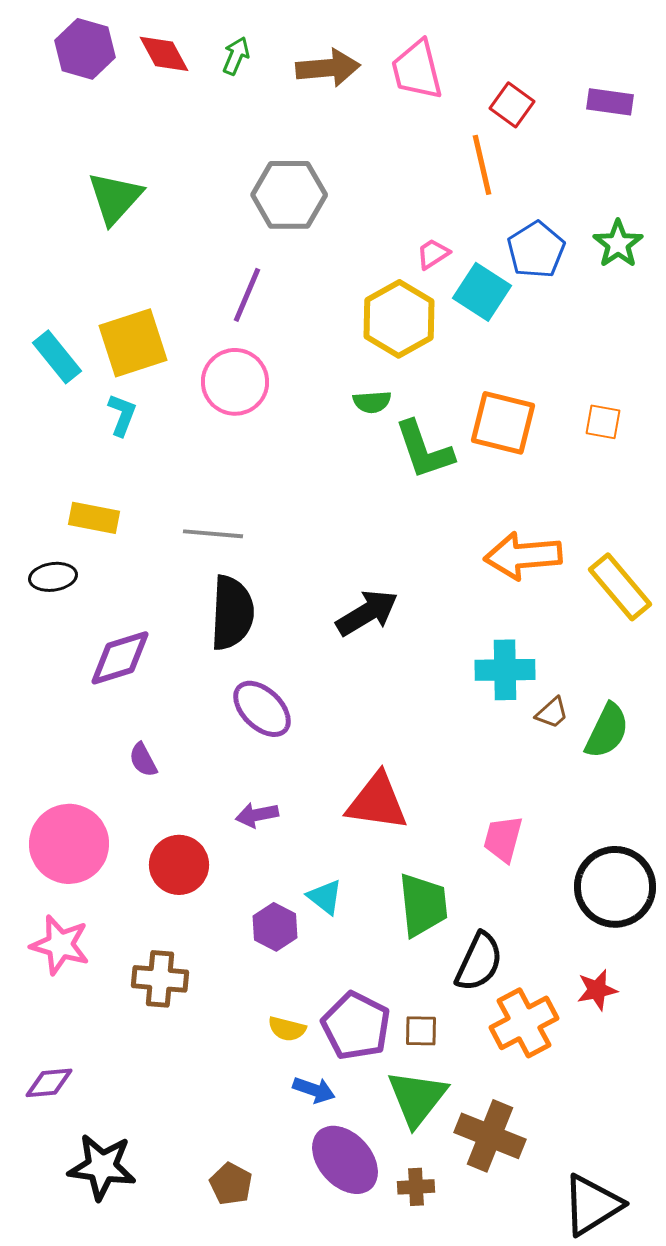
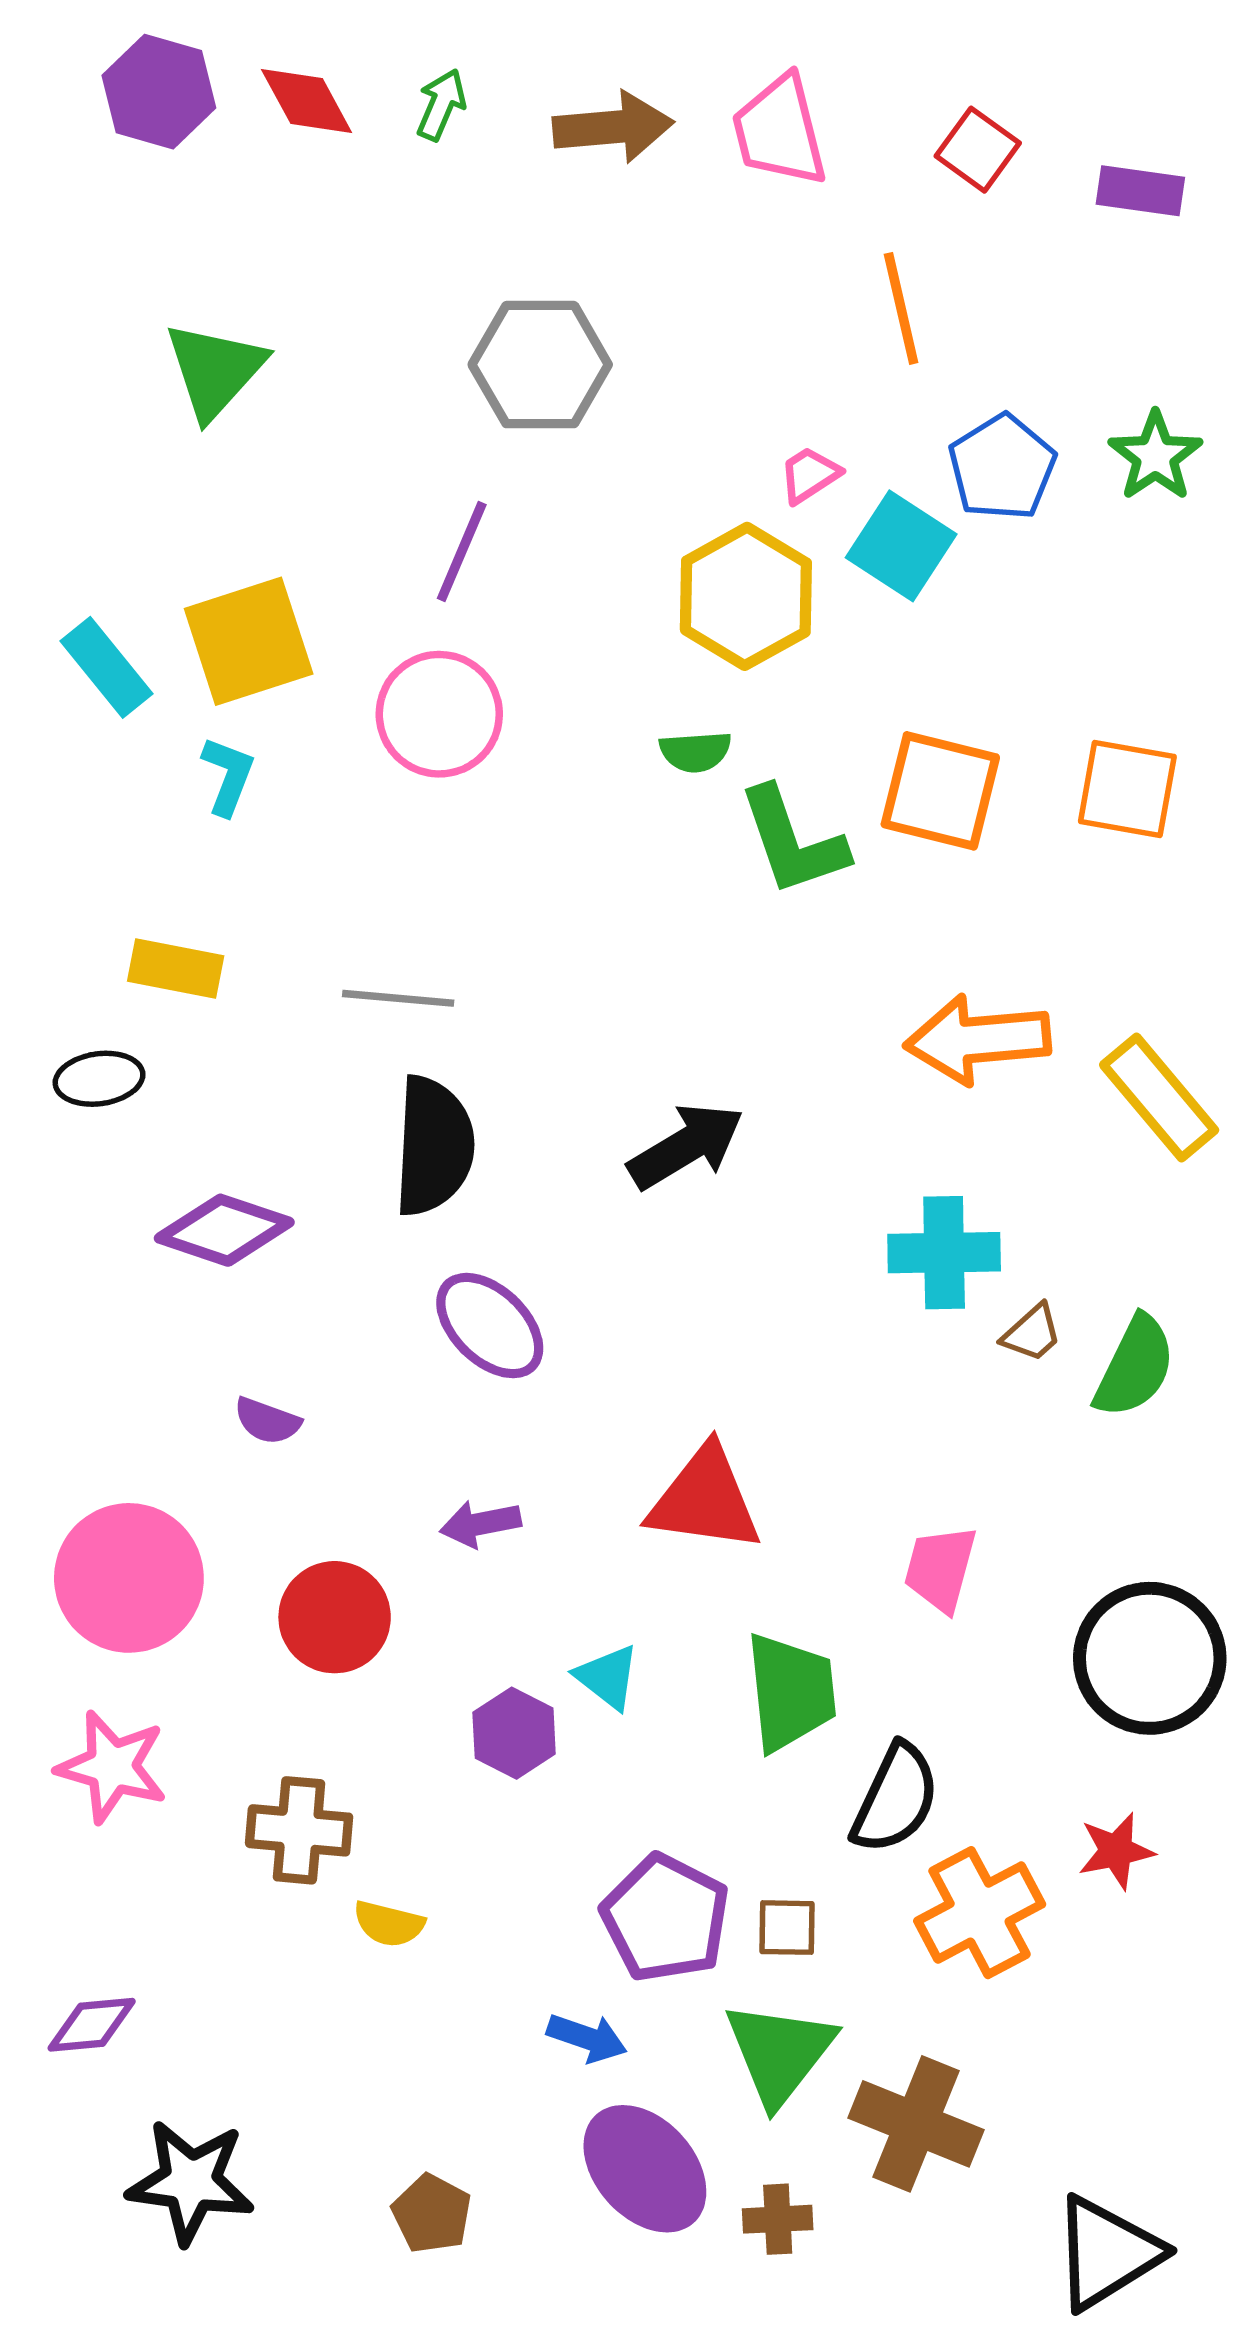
red square: (512, 105) -> (978, 150), moved
orange square: (603, 422) -> (1127, 789), size x1.5
purple diamond: (120, 658) -> (224, 1230), turned 36
purple semicircle: (143, 760) -> (267, 1421), turned -42
yellow semicircle: (287, 1029) -> (389, 1924), moved

